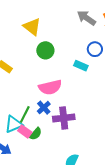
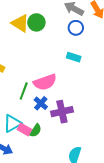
blue circle: (95, 49) -> (76, 28), moved
green circle: (45, 50) -> (36, 22), moved
green line: (25, 114) -> (24, 91), moved

